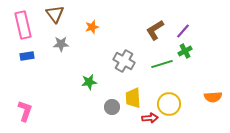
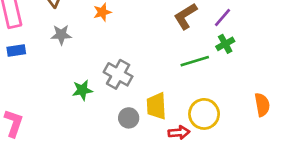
gray cross: (124, 61) -> (118, 74), moved
green star: (89, 82) -> (82, 90), moved
orange semicircle: (213, 97) -> (262, 105), turned -96

